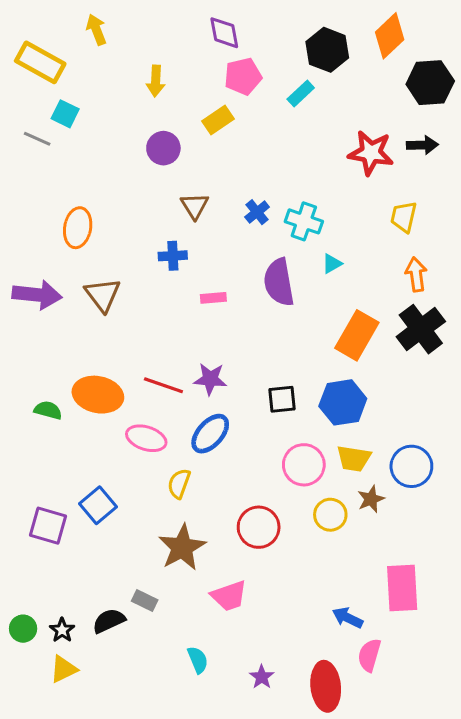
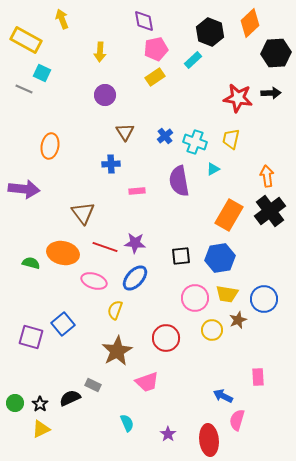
yellow rectangle: (218, 120) -> (155, 77), moved
yellow trapezoid: (404, 217) -> (231, 139), moved
brown triangle: (103, 295) -> (83, 213), moved
pink rectangle: (402, 588) -> (258, 377), size x0.6

